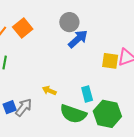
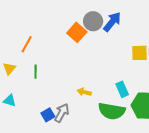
orange square: (23, 28) -> (77, 32), moved
blue arrow: (78, 39) -> (112, 22), moved

